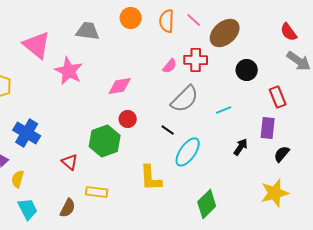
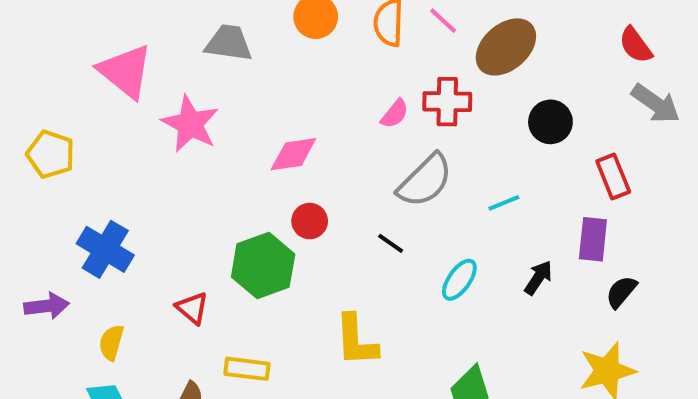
cyan ellipse: (188, 152) -> (459, 280), moved, size x0.7
yellow semicircle: (18, 179) -> (111, 342), moved

